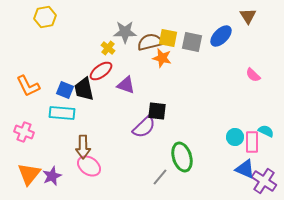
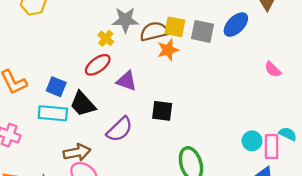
orange star: (162, 58) -> (168, 50), turned -30
black trapezoid: (84, 89) -> (83, 104), moved, turned -30
purple semicircle: (144, 127) -> (120, 129), moved
brown arrow: (83, 147) -> (77, 152), turned -100

